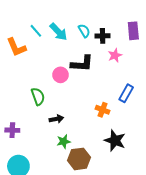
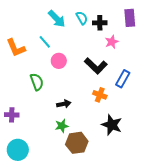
cyan line: (36, 31) -> (45, 42), moved
orange L-shape: (16, 47) -> (16, 48), moved
black L-shape: (82, 64) -> (96, 66), moved, turned 40
black arrow: (56, 119) -> (64, 104), moved

